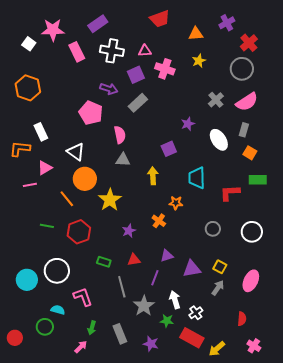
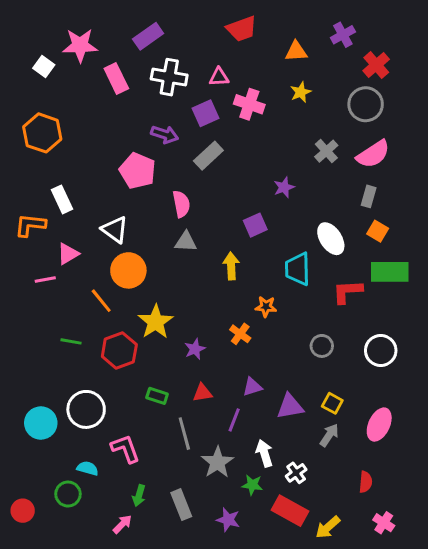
white ellipse: (219, 140) -> (331, 239), moved
green rectangle: (258, 180) -> (390, 272), size x1.4
yellow star: (110, 200) -> (156, 322), moved

